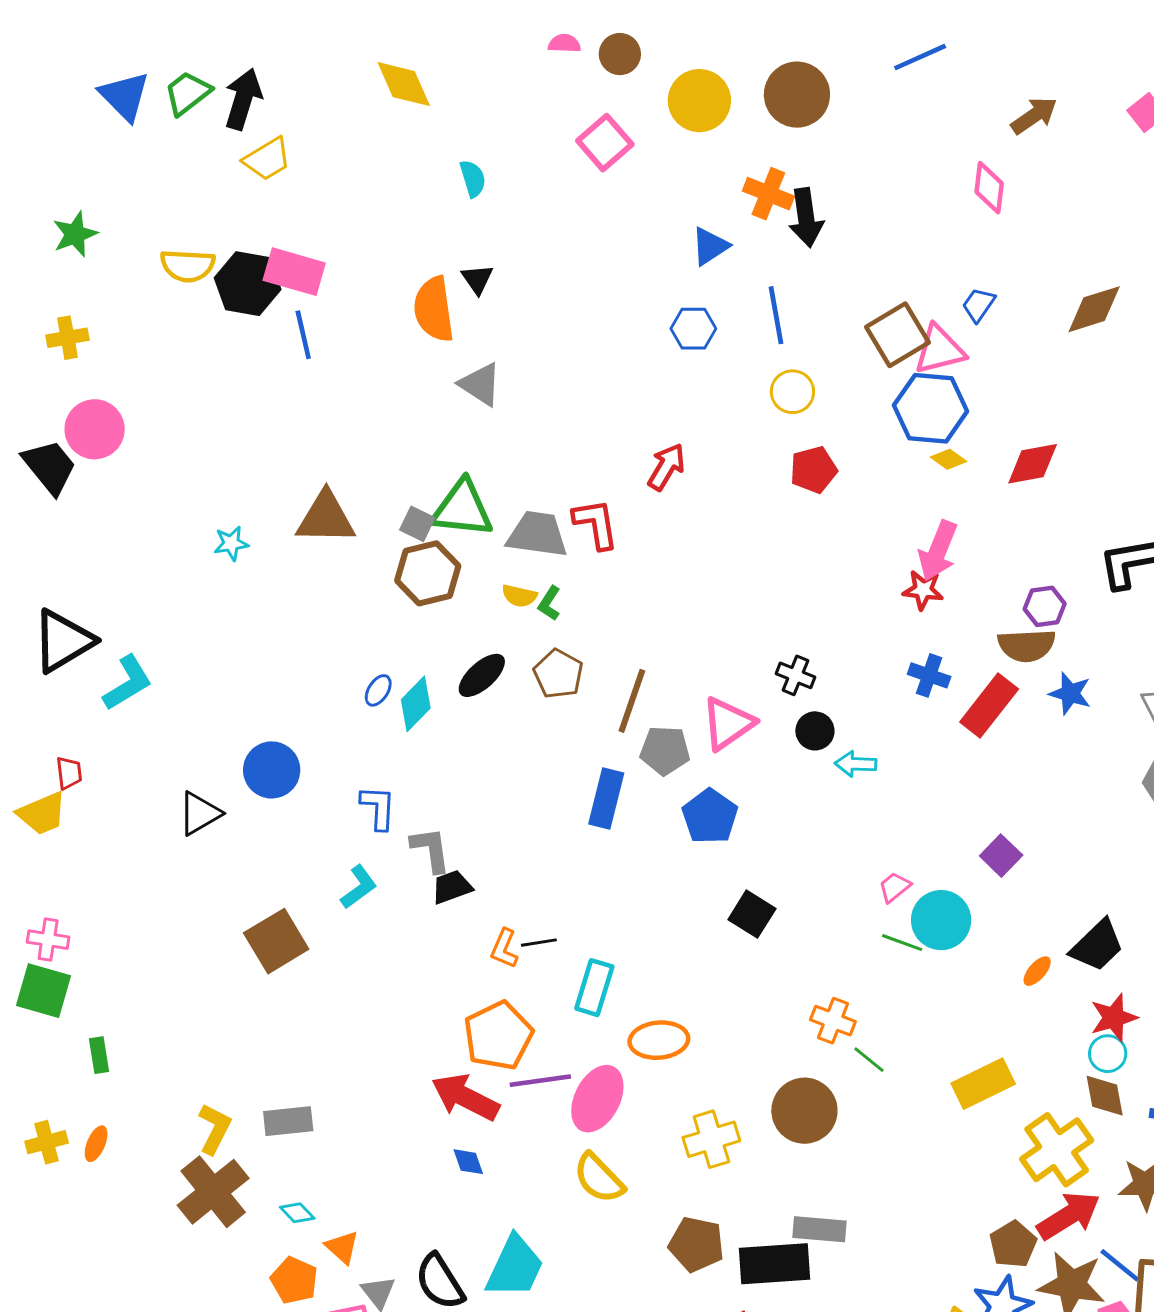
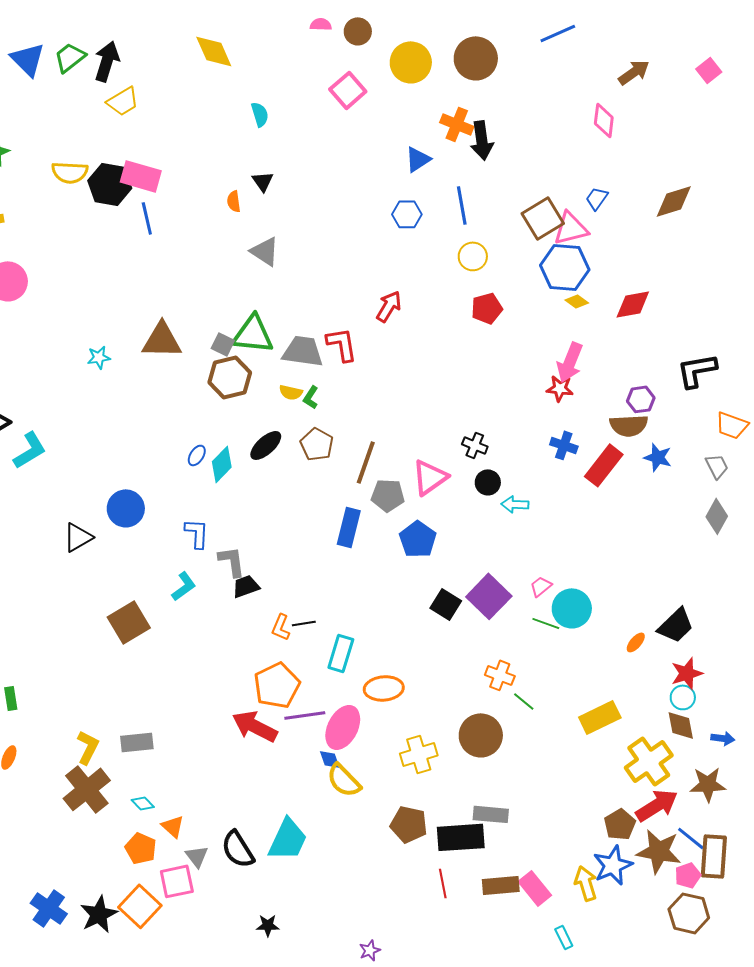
orange semicircle: (434, 309) -> (234, 201), size x0.5
purple square: (1001, 856) -> (489, 596), moved, size x1.6
blue diamond: (468, 1162) -> (330, 759), moved

